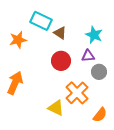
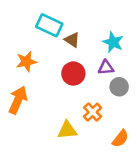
orange star: (18, 40) -> (26, 61), moved
orange cross: (77, 93) -> (93, 112), size x0.7
yellow triangle: (56, 108) -> (67, 130), turned -30

